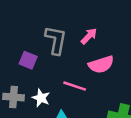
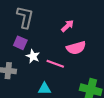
gray L-shape: (56, 40) -> (25, 17), moved
white star: (41, 98) -> (33, 56), moved

